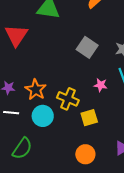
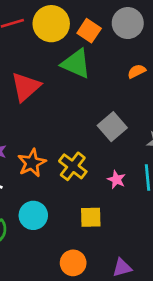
yellow cross: (68, 99) -> (73, 166), moved
cyan circle: (43, 116) -> (33, 215), moved

